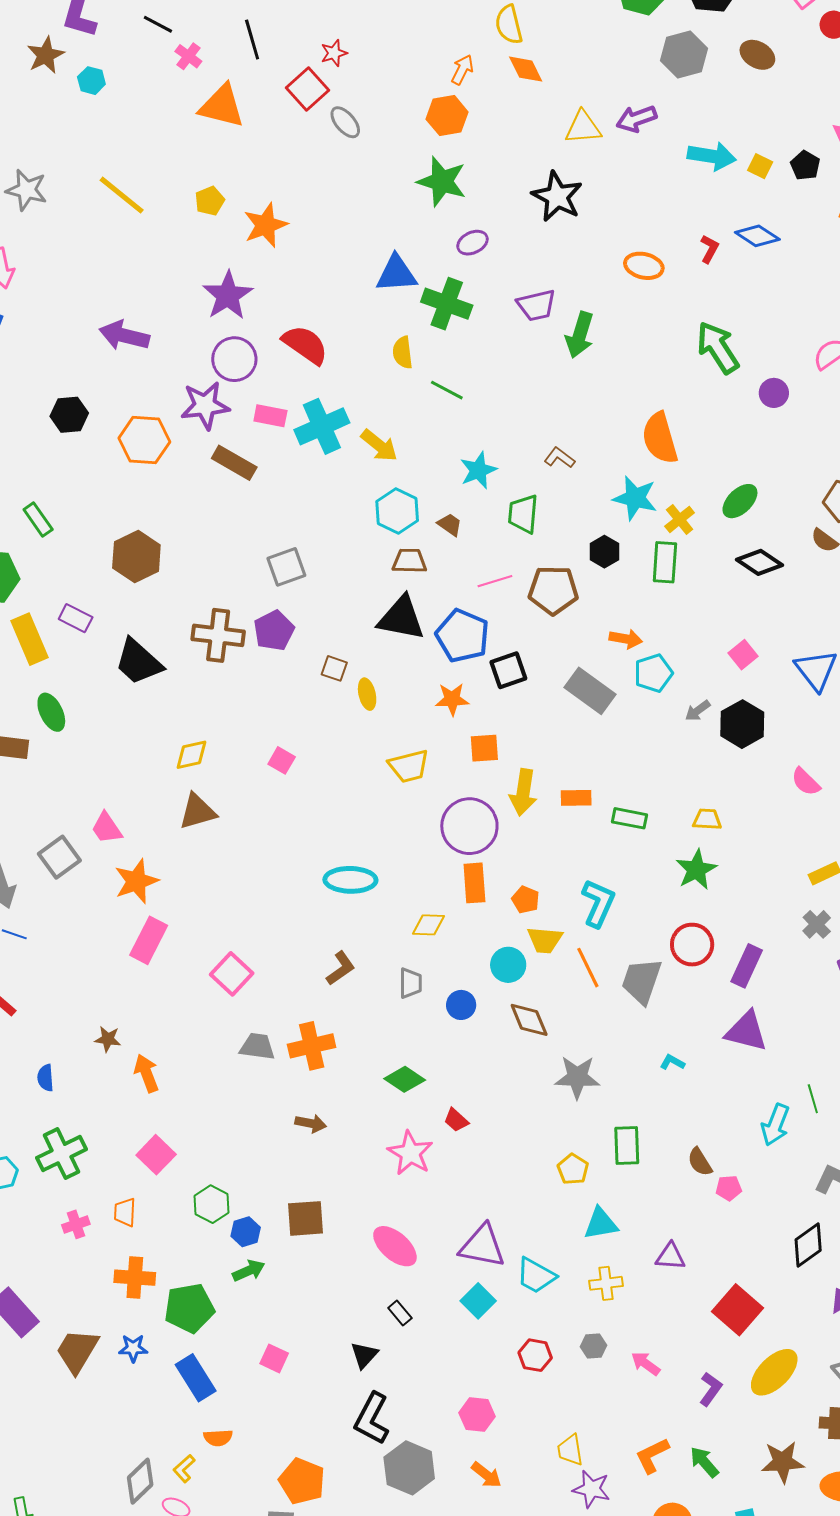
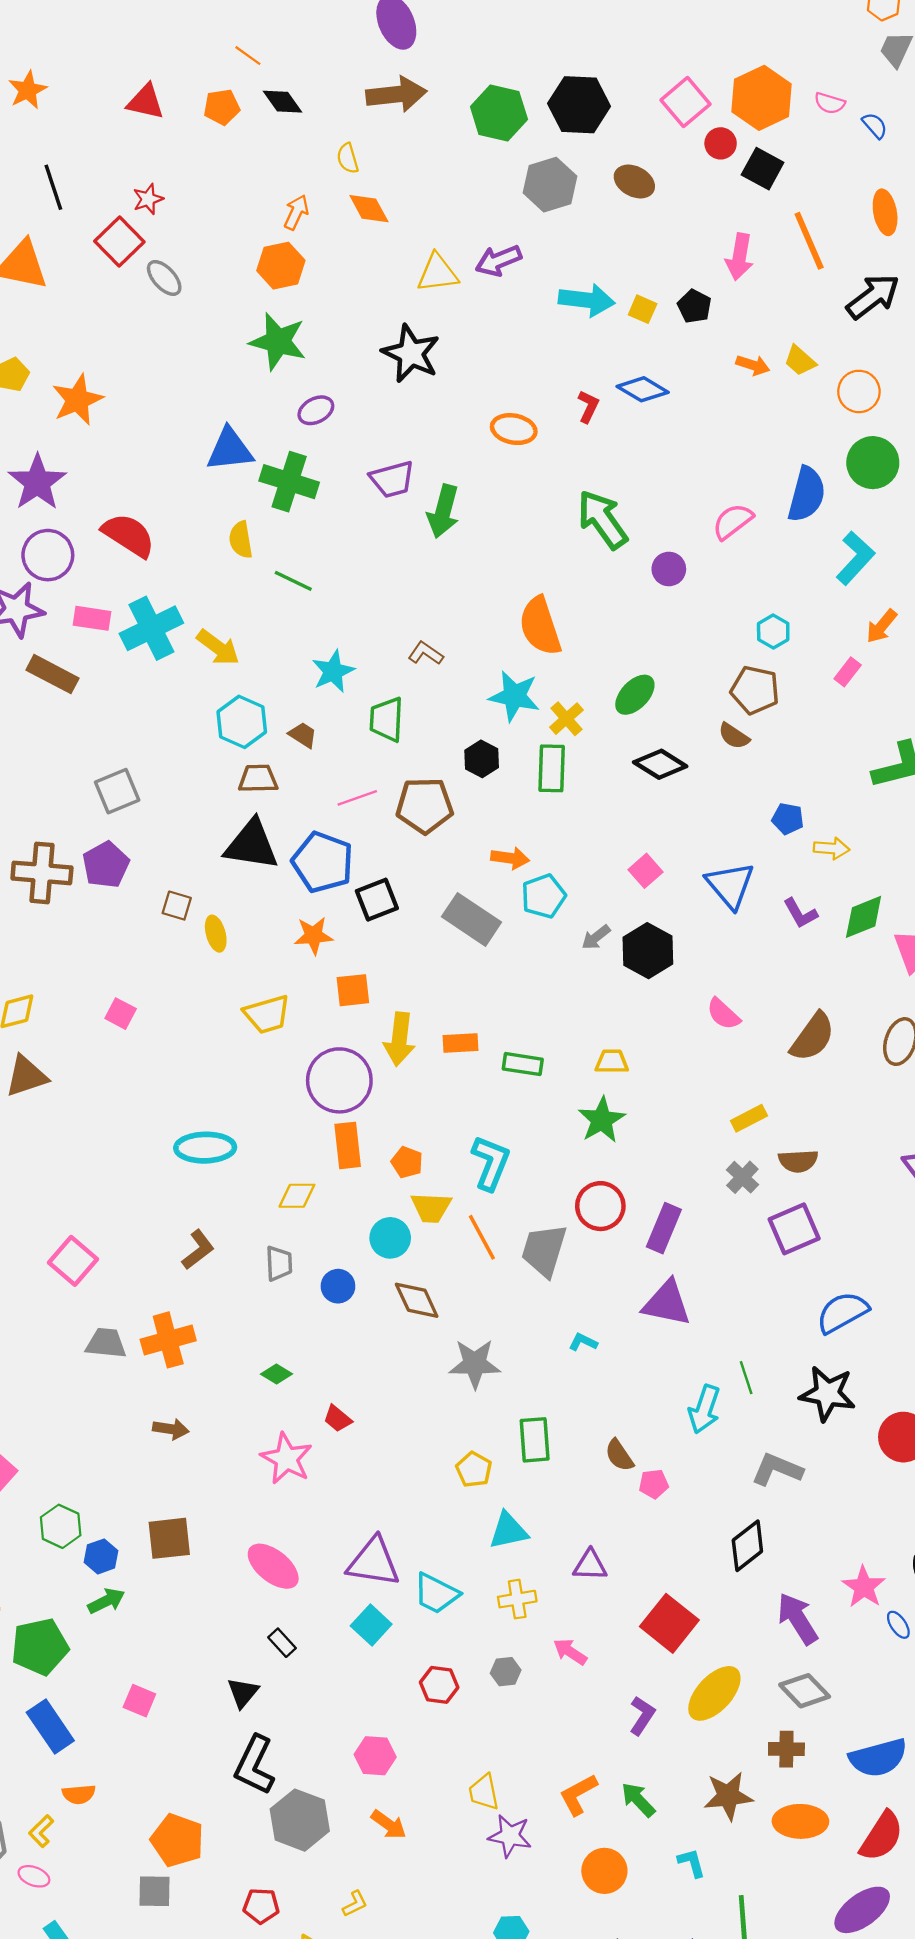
yellow semicircle: (509, 25) -> (348, 158), size x0.7
green diamond: (405, 1079) -> (276, 1374), size x0.7
pink arrow: (646, 1364) -> (570, 1652), moved

